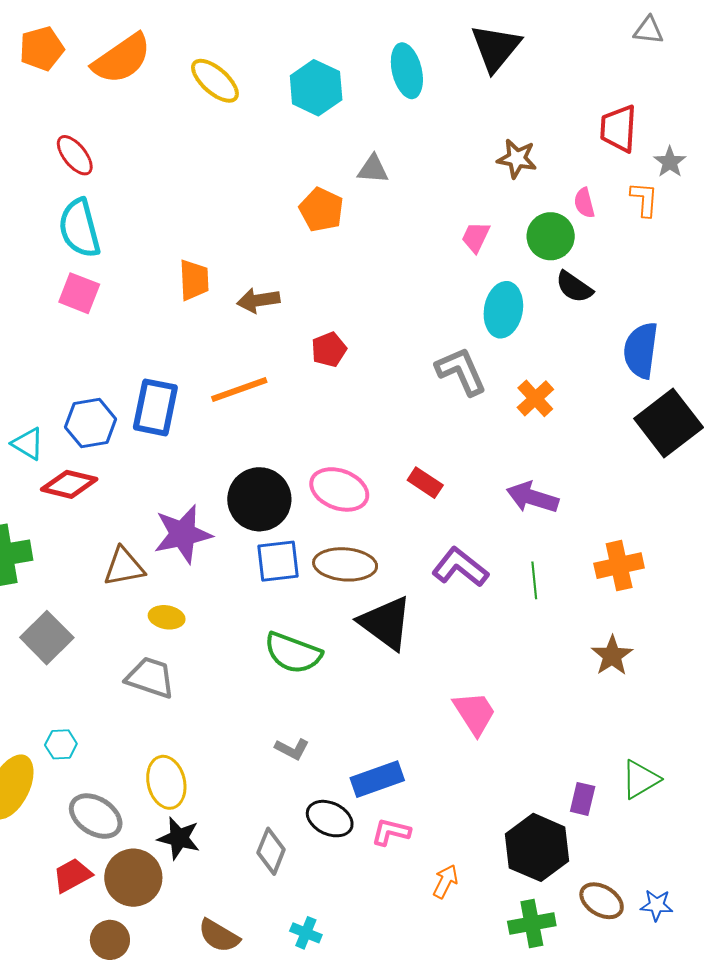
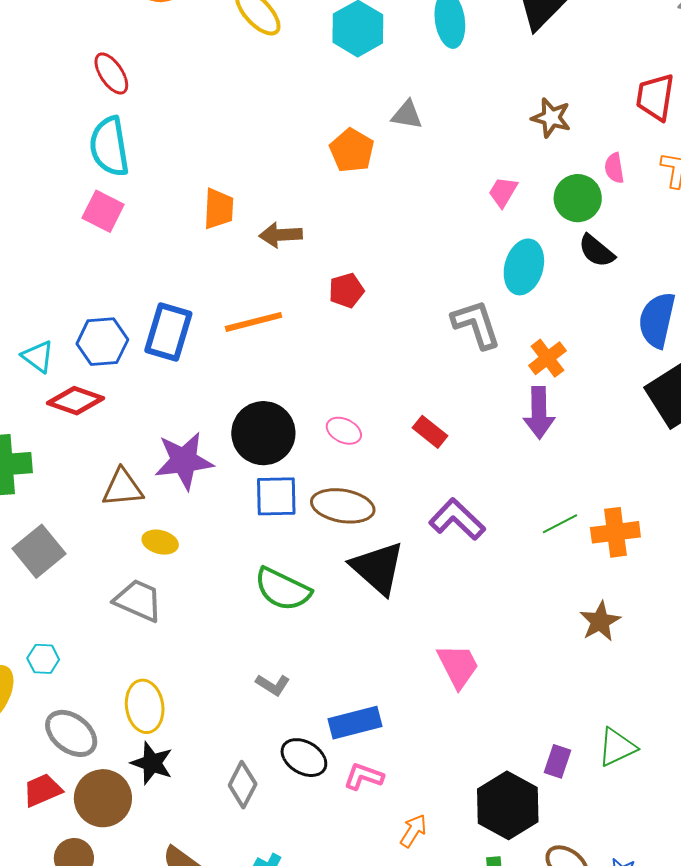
pink ellipse: (339, 489) -> (344, 431), size x0.6
purple arrow: (532, 497) -> (539, 413), moved, turned -114
green line: (534, 580) -> (560, 524), moved, turned 63

